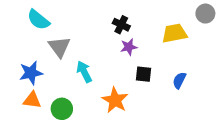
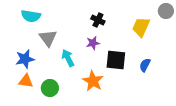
cyan semicircle: (38, 20) -> (31, 16), turned -30
yellow trapezoid: (174, 33) -> (141, 27), turned -55
purple star: (129, 47) -> (93, 43), moved
black square: (144, 74) -> (116, 60), size x1.5

